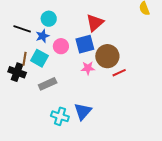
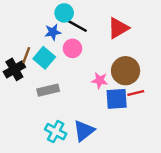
black line: (22, 29) -> (77, 26), moved
blue square: (85, 44) -> (117, 99), moved
black cross: (17, 72) -> (14, 69), turned 30

